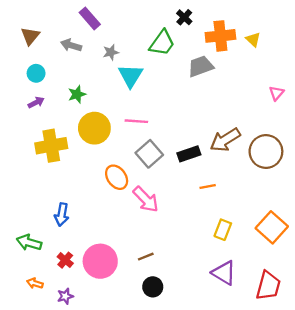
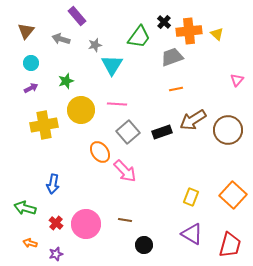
black cross: (184, 17) -> (164, 22), moved
orange line: (208, 187) -> (176, 89), moved
brown line: (146, 257) -> (125, 220), turned 32
black circle: (153, 287) -> (144, 245), moved

